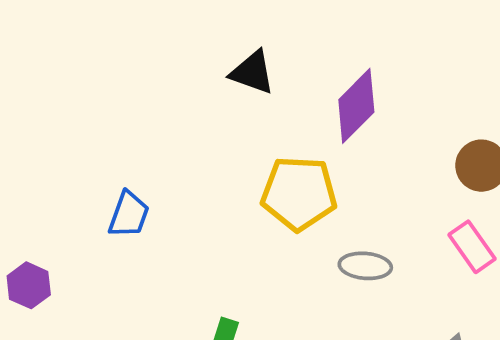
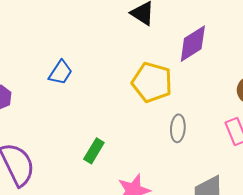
gray ellipse: (365, 266) -> (178, 128), turned 76

